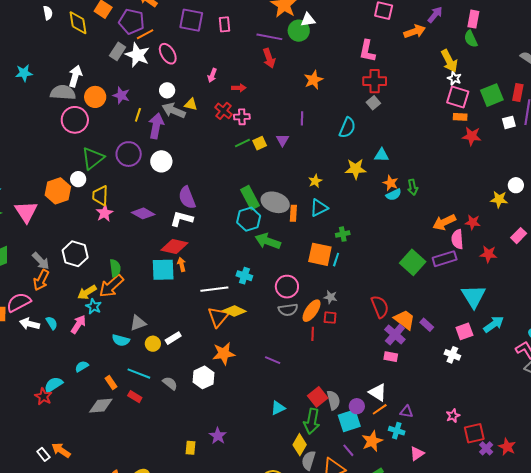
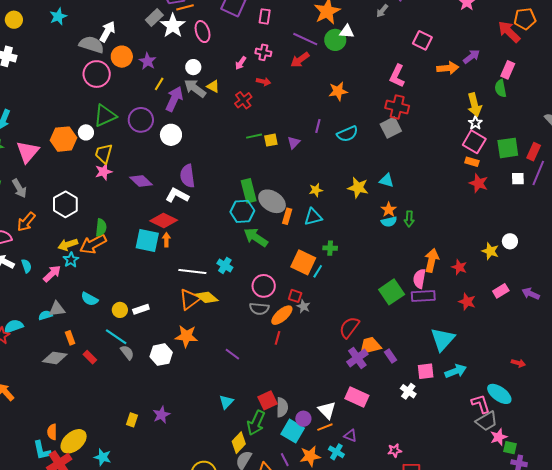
red arrow: (269, 58) -> (300, 60), turned 60
cyan star: (24, 73) -> (58, 16), turned -30
gray square: (373, 103) -> (391, 128), size x1.5
pink cross: (242, 117) -> (263, 52), moved
cyan semicircle: (347, 128) -> (347, 134), moved, turned 30
orange arrow: (444, 222) -> (432, 260), turned 115
pink semicircle: (457, 239) -> (419, 279), moved
gray arrow: (41, 261) -> (19, 188), moved
red semicircle: (380, 307) -> (349, 327), turned -135
red square: (330, 318) -> (295, 296), moved
orange trapezoid: (405, 320) -> (370, 346), turned -65
gray triangle: (138, 323) -> (57, 309), moved
pink rectangle: (391, 357) -> (357, 397), moved, size x1.6
cyan line: (139, 374) -> (116, 337), moved
cyan triangle: (278, 408) -> (226, 402), turned -35
cyan square: (349, 421) -> (293, 431), turned 35

